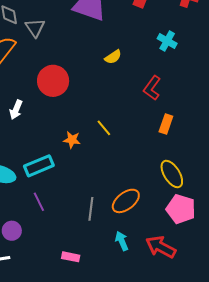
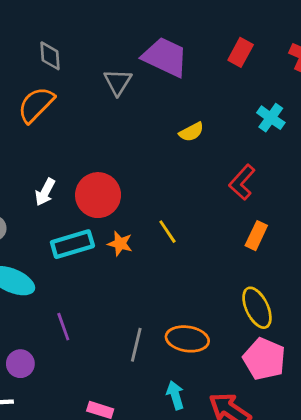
gray triangle: (35, 28) -> (118, 82), moved
red circle: (53, 81) -> (98, 195), moved
cyan rectangle: (39, 166) -> (72, 244), moved
orange ellipse: (126, 201) -> (187, 339), turned 40

